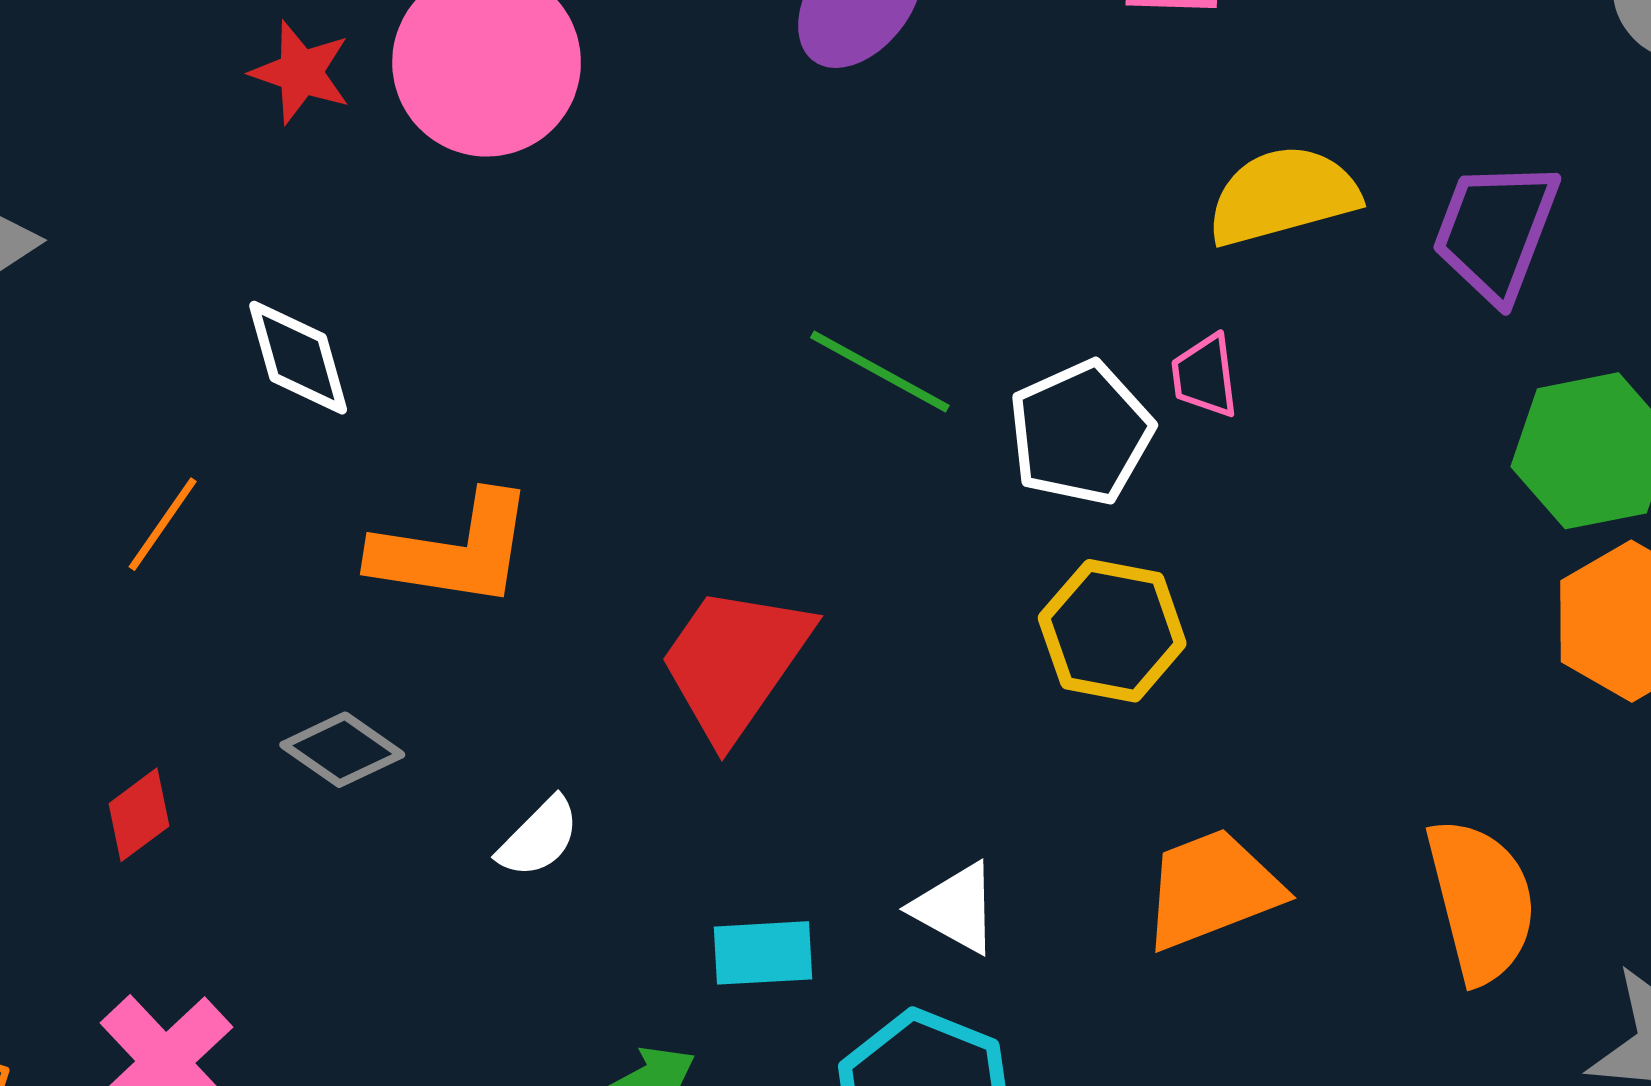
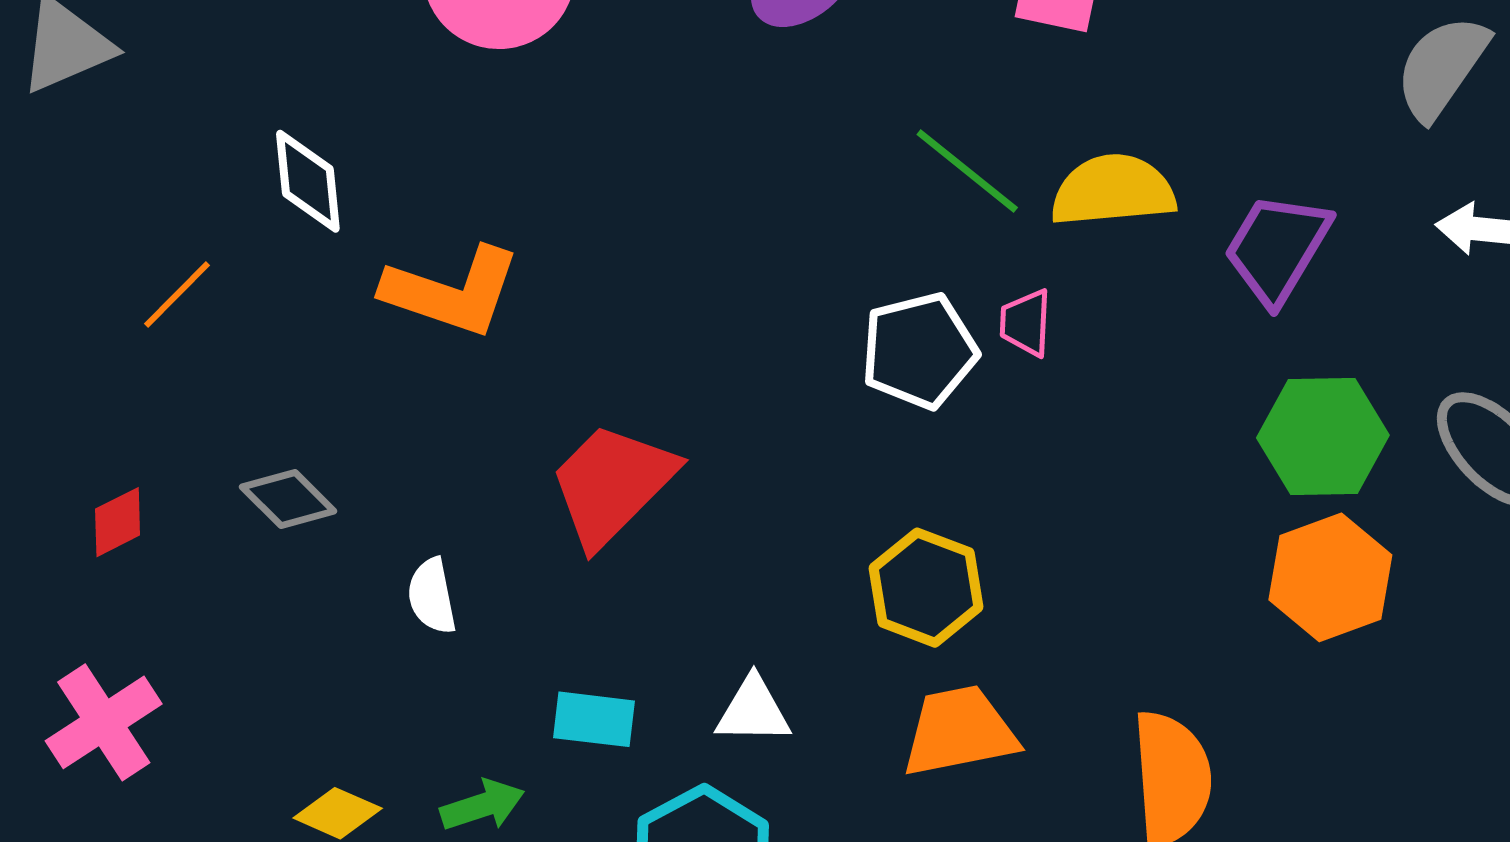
green line: (880, 371) -> (967, 171), moved
orange L-shape: (453, 550) -> (452, 292), moved
yellow hexagon: (1112, 631) -> (926, 588), moved
white semicircle: (539, 837) -> (432, 596), turned 114
white triangle: (956, 908) -> (753, 711), turned -38

